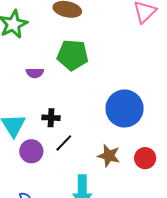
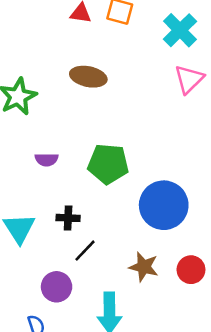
green pentagon: (73, 55) -> (108, 164), moved
purple circle: (31, 151) -> (57, 287), moved

